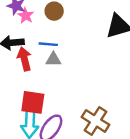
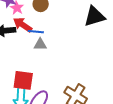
red arrow: (24, 59) -> (23, 25), moved, turned -42

